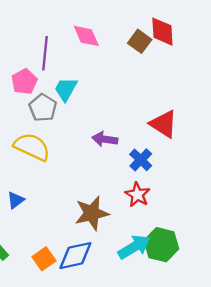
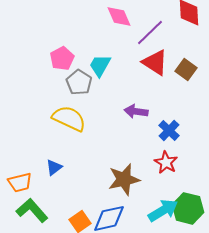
brown square: (140, 41) -> (186, 69), moved
purple line: (45, 53) -> (150, 32), moved, turned 40
red triangle: (164, 124) -> (155, 62), moved

